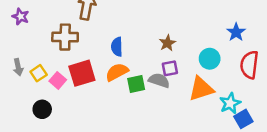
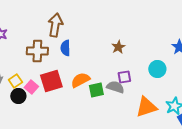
brown star: (167, 43) -> (118, 47), moved
blue semicircle: (117, 47) -> (65, 48), moved
orange triangle: (201, 89) -> (146, 107), moved
black circle: (42, 109) -> (18, 96), moved

